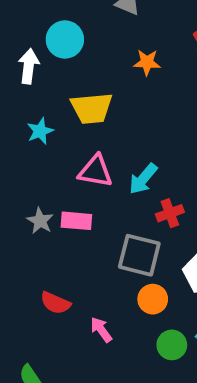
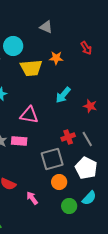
yellow trapezoid: (92, 108) -> (31, 68), moved
cyan arrow: (143, 179) -> (63, 95), moved
gray square: (139, 255) -> (52, 159), turned -30

